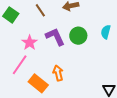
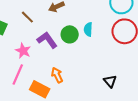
cyan semicircle: (106, 32) -> (88, 29), moved

